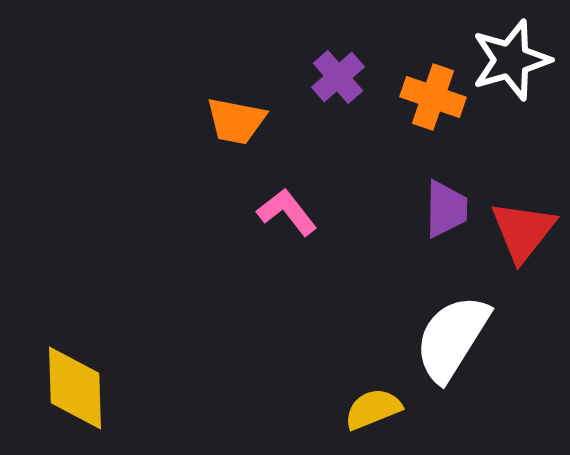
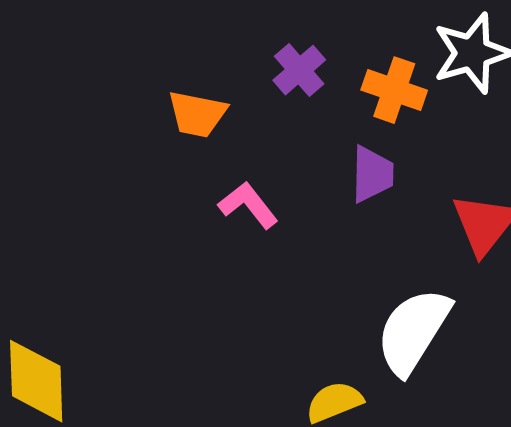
purple trapezoid: (446, 209) -> (372, 174), moved

